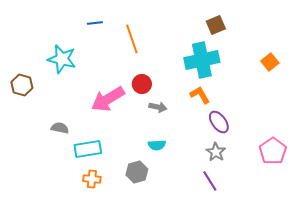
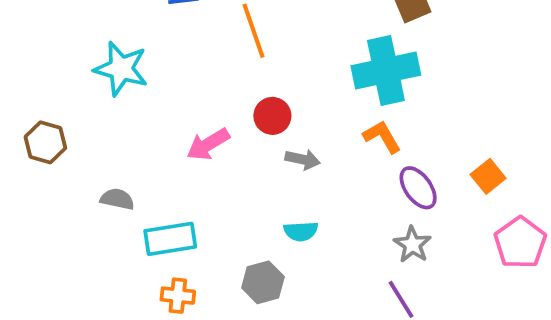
orange square: (270, 62) -> (488, 176), moved
brown hexagon: (22, 85) -> (45, 142), moved
pink arrow: (108, 99) -> (208, 144), size x0.7

